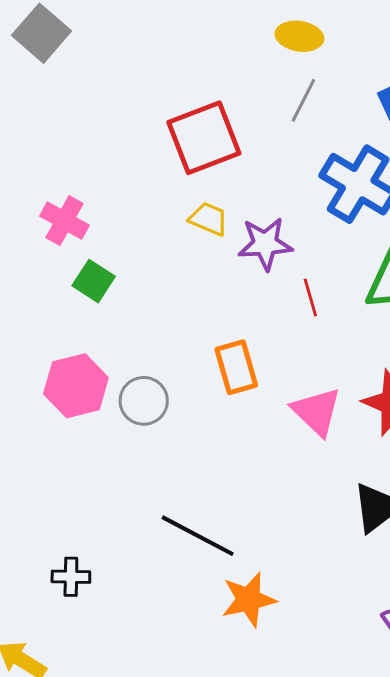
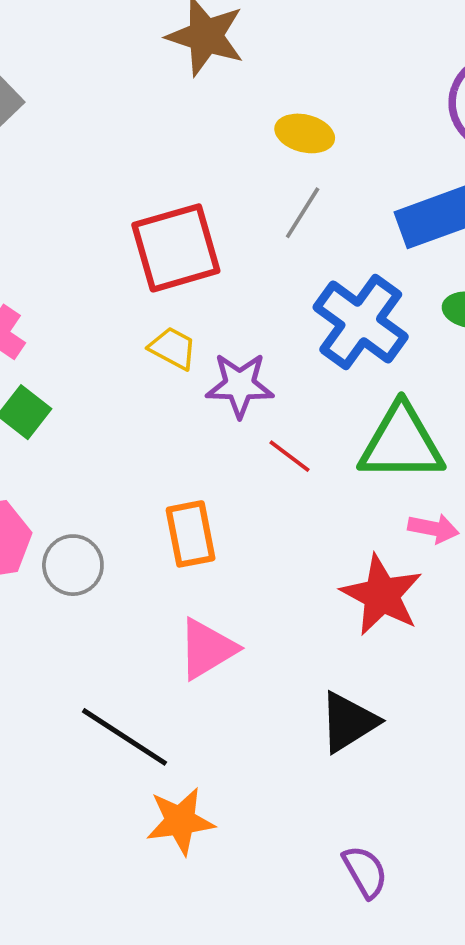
red line: (310, 297) -> (289, 456), turned -42
pink triangle: (317, 412) -> (207, 649), moved, turned 40

